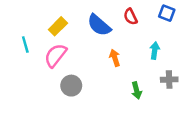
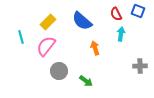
red semicircle: (130, 17) -> (116, 14), moved
cyan arrow: (155, 51) -> (121, 34), moved
green arrow: (137, 90) -> (86, 81), moved, turned -40

